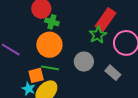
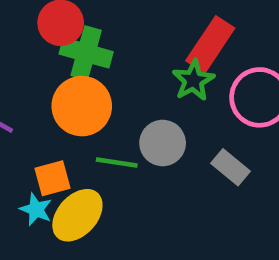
green cross: (52, 22) -> (86, 53), size x1.5
green line: (50, 68) -> (117, 163), moved

